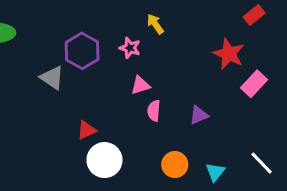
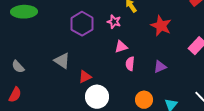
red star: (229, 54) -> (161, 26), moved
gray triangle: (52, 78) -> (62, 61), moved

